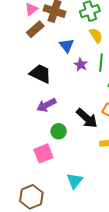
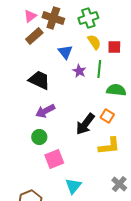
black arrow: (87, 118) -> (85, 124), turned 85
green circle: (59, 131) -> (39, 137), moved
pink square: (43, 153) -> (54, 159), moved

